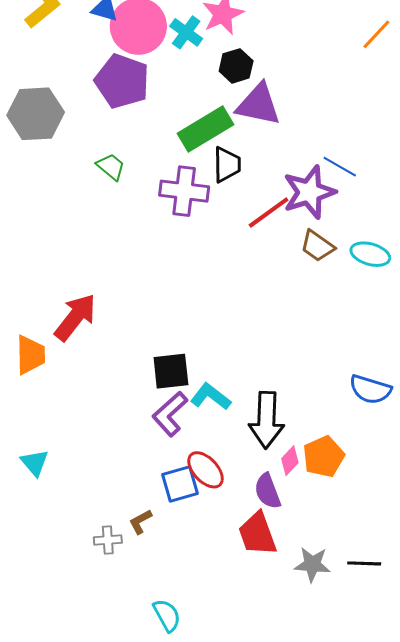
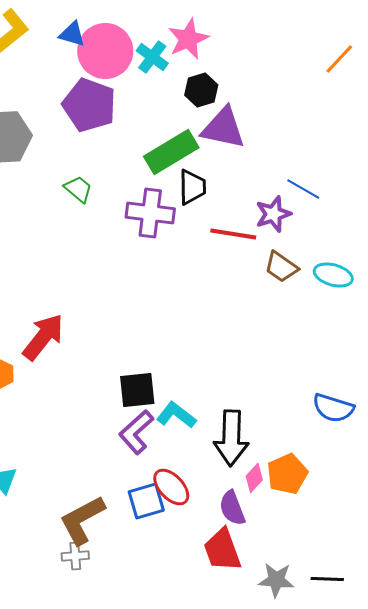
purple star: (309, 192) -> (273, 214), size x0.7
red line: (269, 212) -> (233, 234), turned 45
brown L-shape: (140, 522) -> (82, 520), moved, size x2.0

